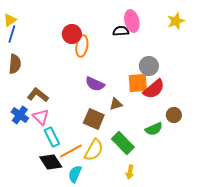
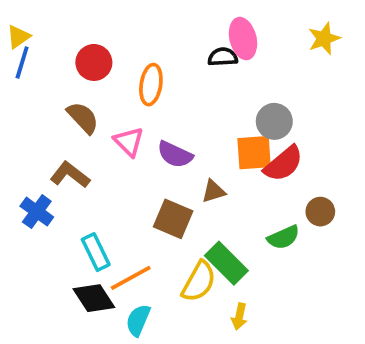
red circle: (72, 34) -> (94, 62), moved
brown semicircle: (15, 64) -> (83, 118), moved, turned -48
pink triangle: (41, 117) -> (129, 142), moved
yellow semicircle: (94, 150) -> (199, 282), moved

